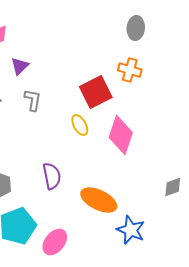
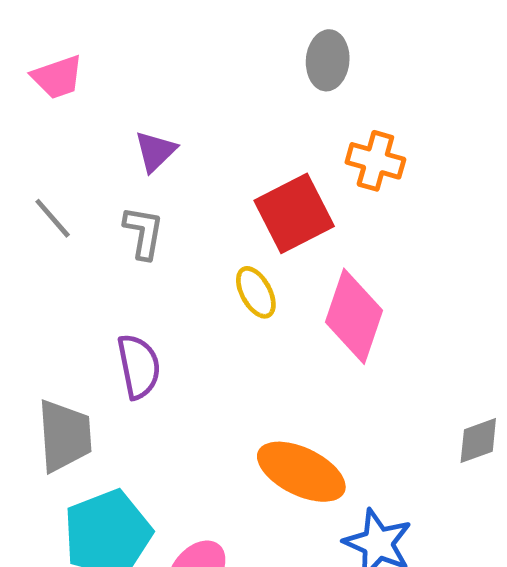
gray ellipse: (136, 28) -> (328, 60), moved
purple triangle: (20, 66) -> (155, 151), moved
purple semicircle: (52, 176) -> (139, 366), moved

